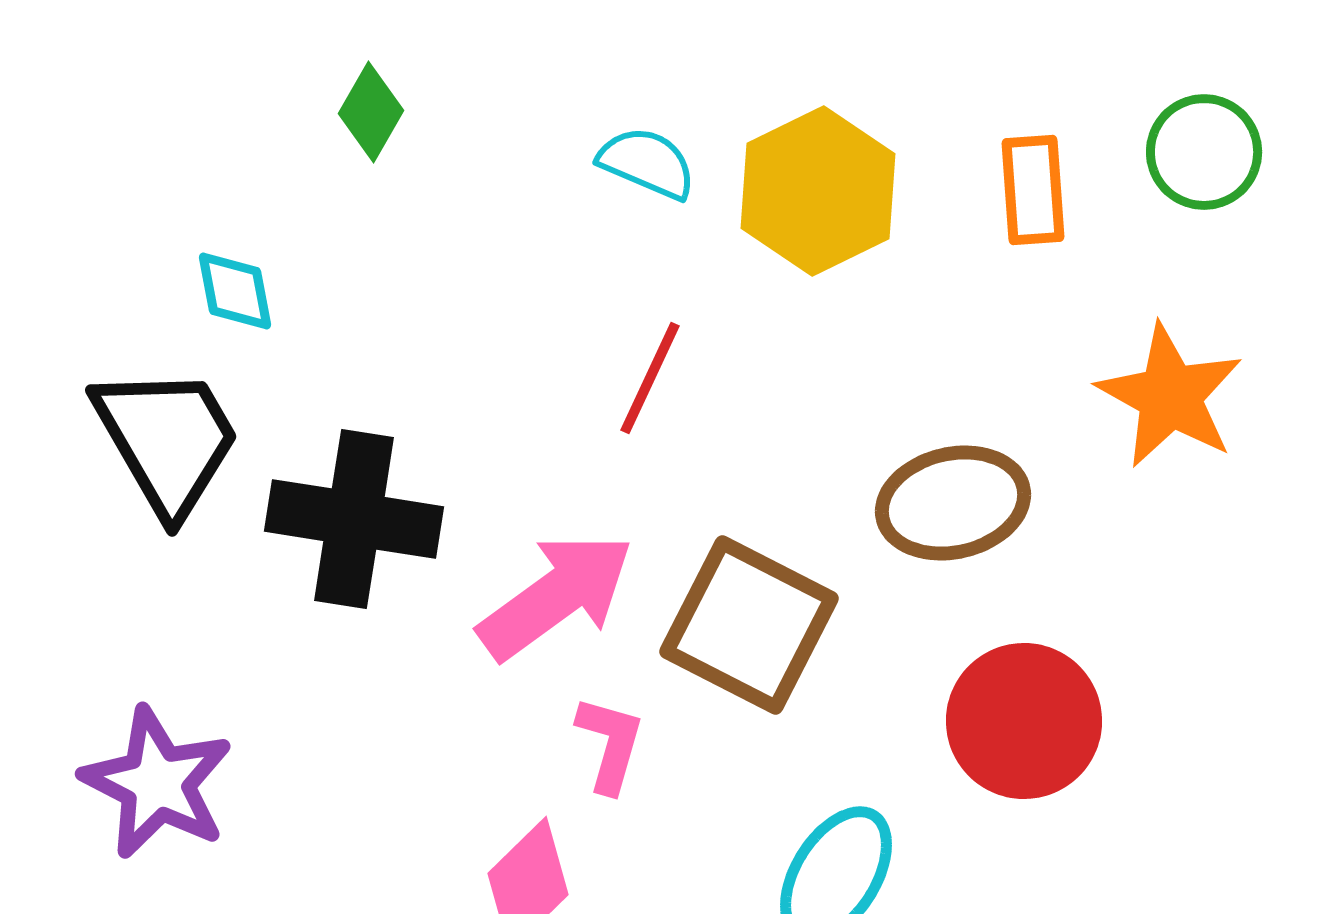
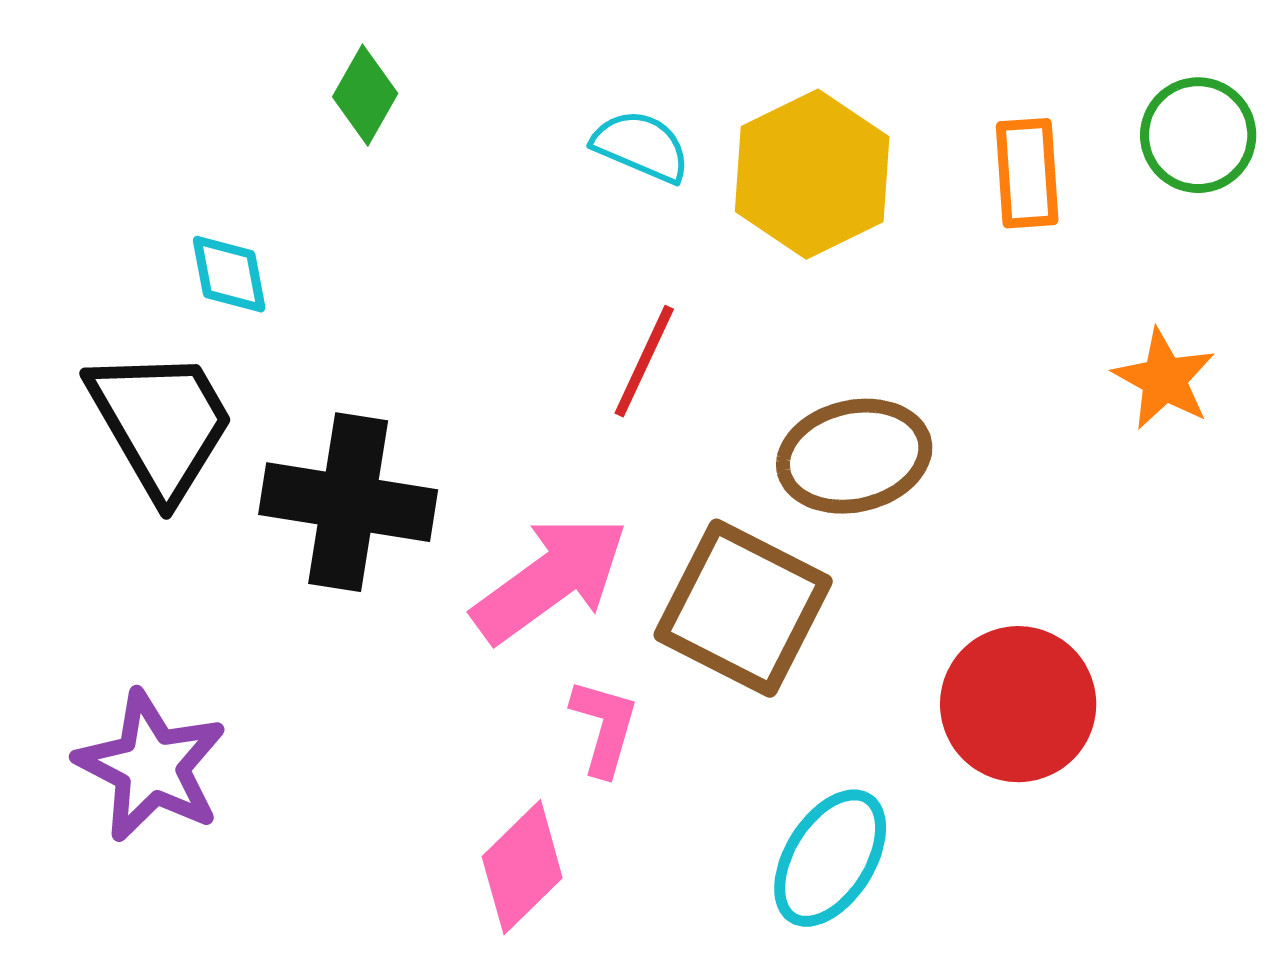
orange star: (1170, 396) -> (1164, 379), size x0.7
brown ellipse: (953, 503) -> (854, 456), moved

